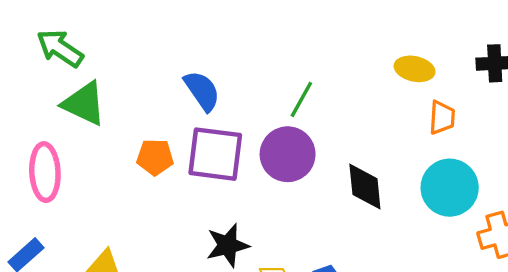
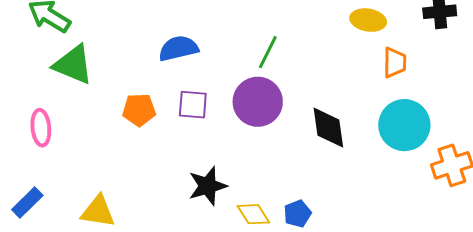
blue semicircle: (202, 91) -> (178, 48), turned -66
purple square: (215, 154) -> (193, 105), size x0.6
pink ellipse: (45, 172) -> (41, 128), size x0.7

